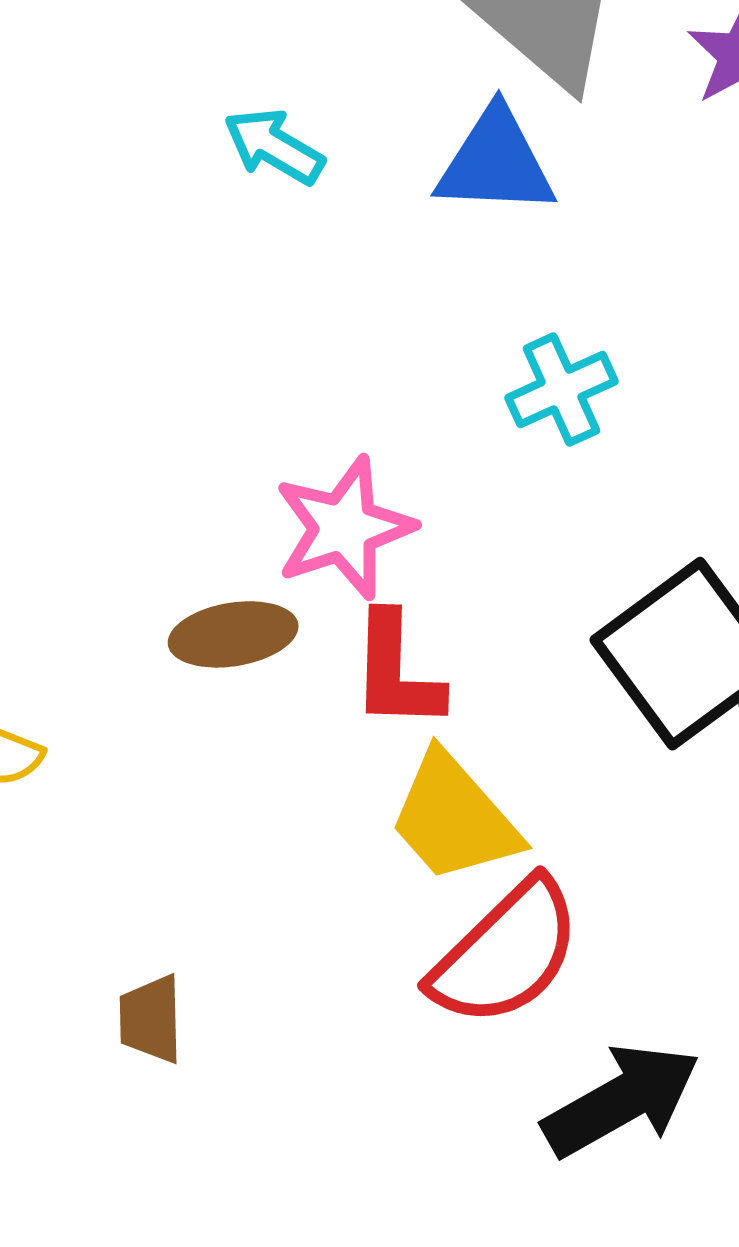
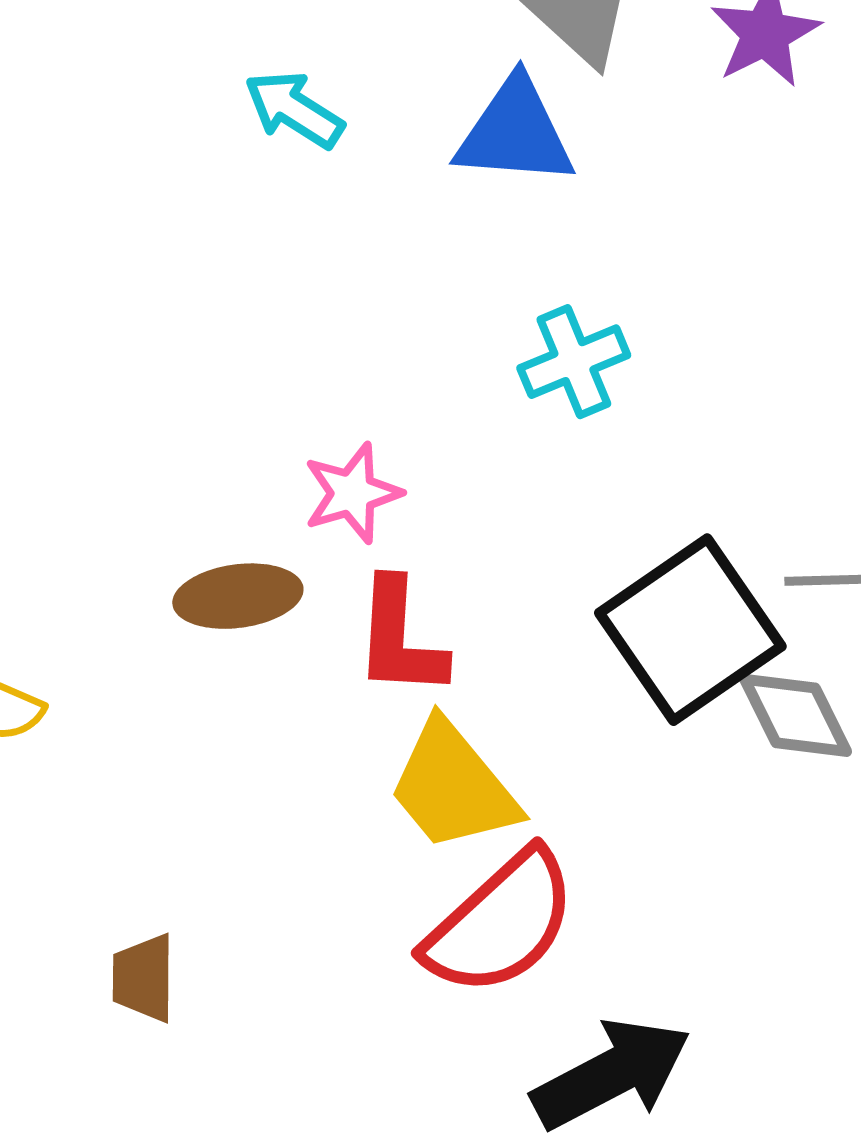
pink star: (344, 528) -> (352, 493), size x0.7

